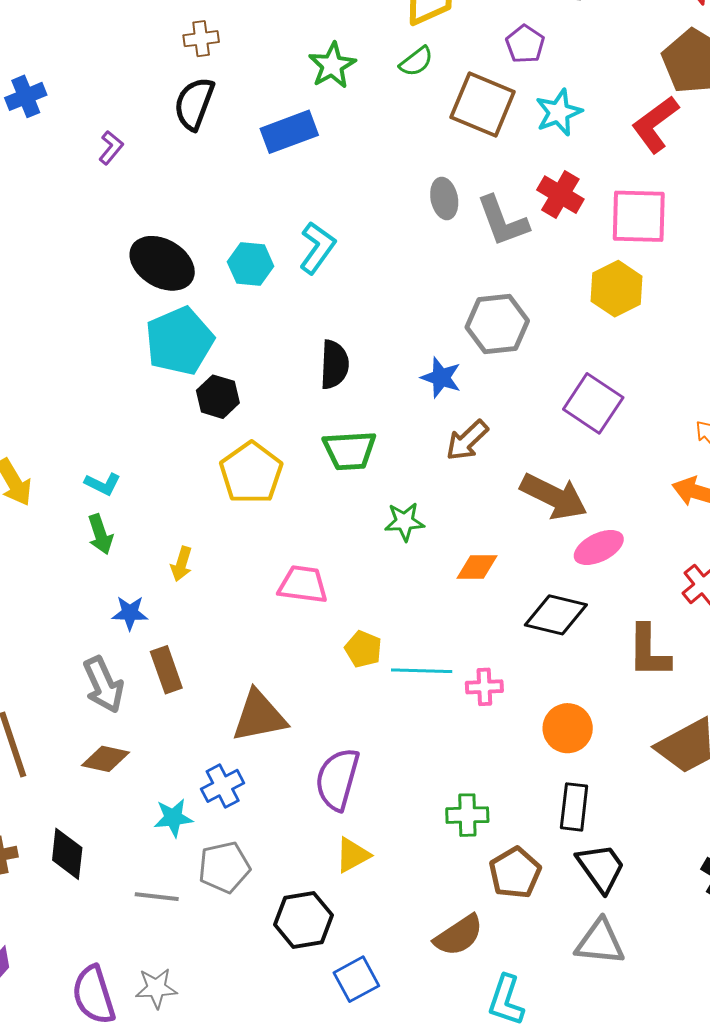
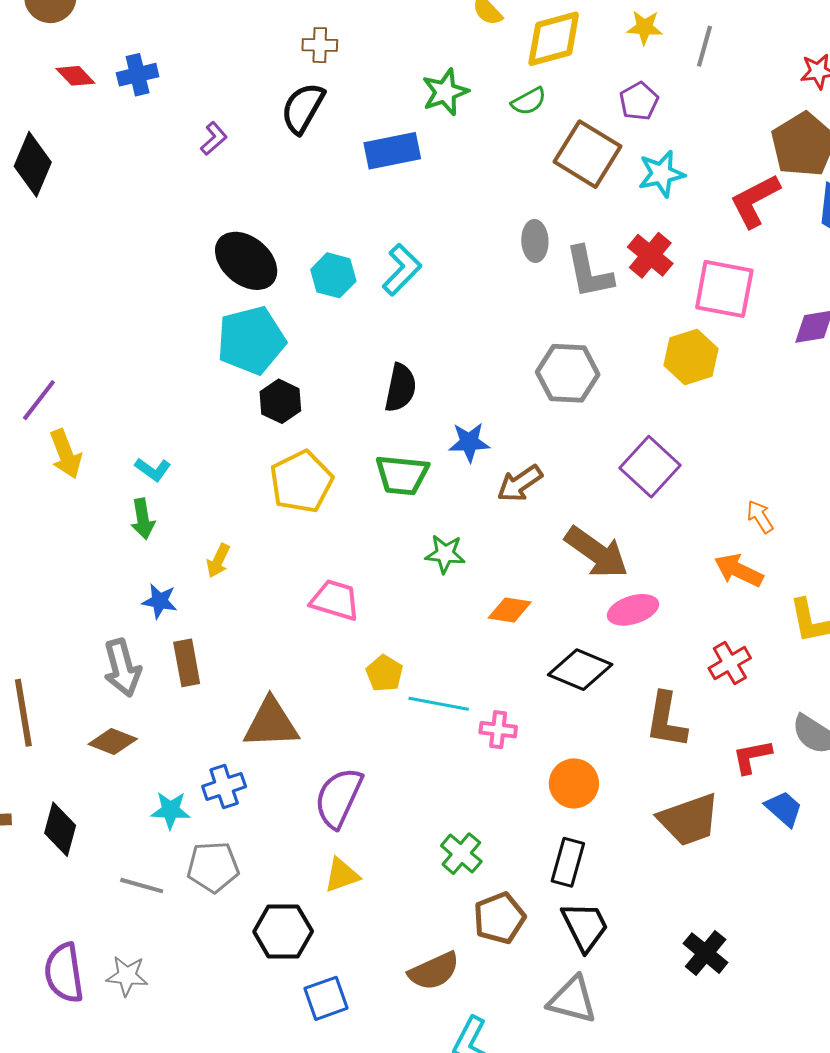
blue star: (441, 378) -> (469, 442), moved, turned -30
green cross: (467, 815) -> (461, 854), turned 33

